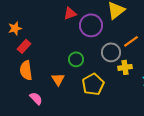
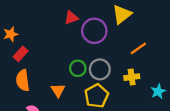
gray circle: (111, 52) -> (100, 69), moved

